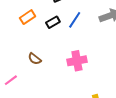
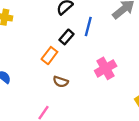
orange rectangle: (27, 17) -> (49, 56), moved

